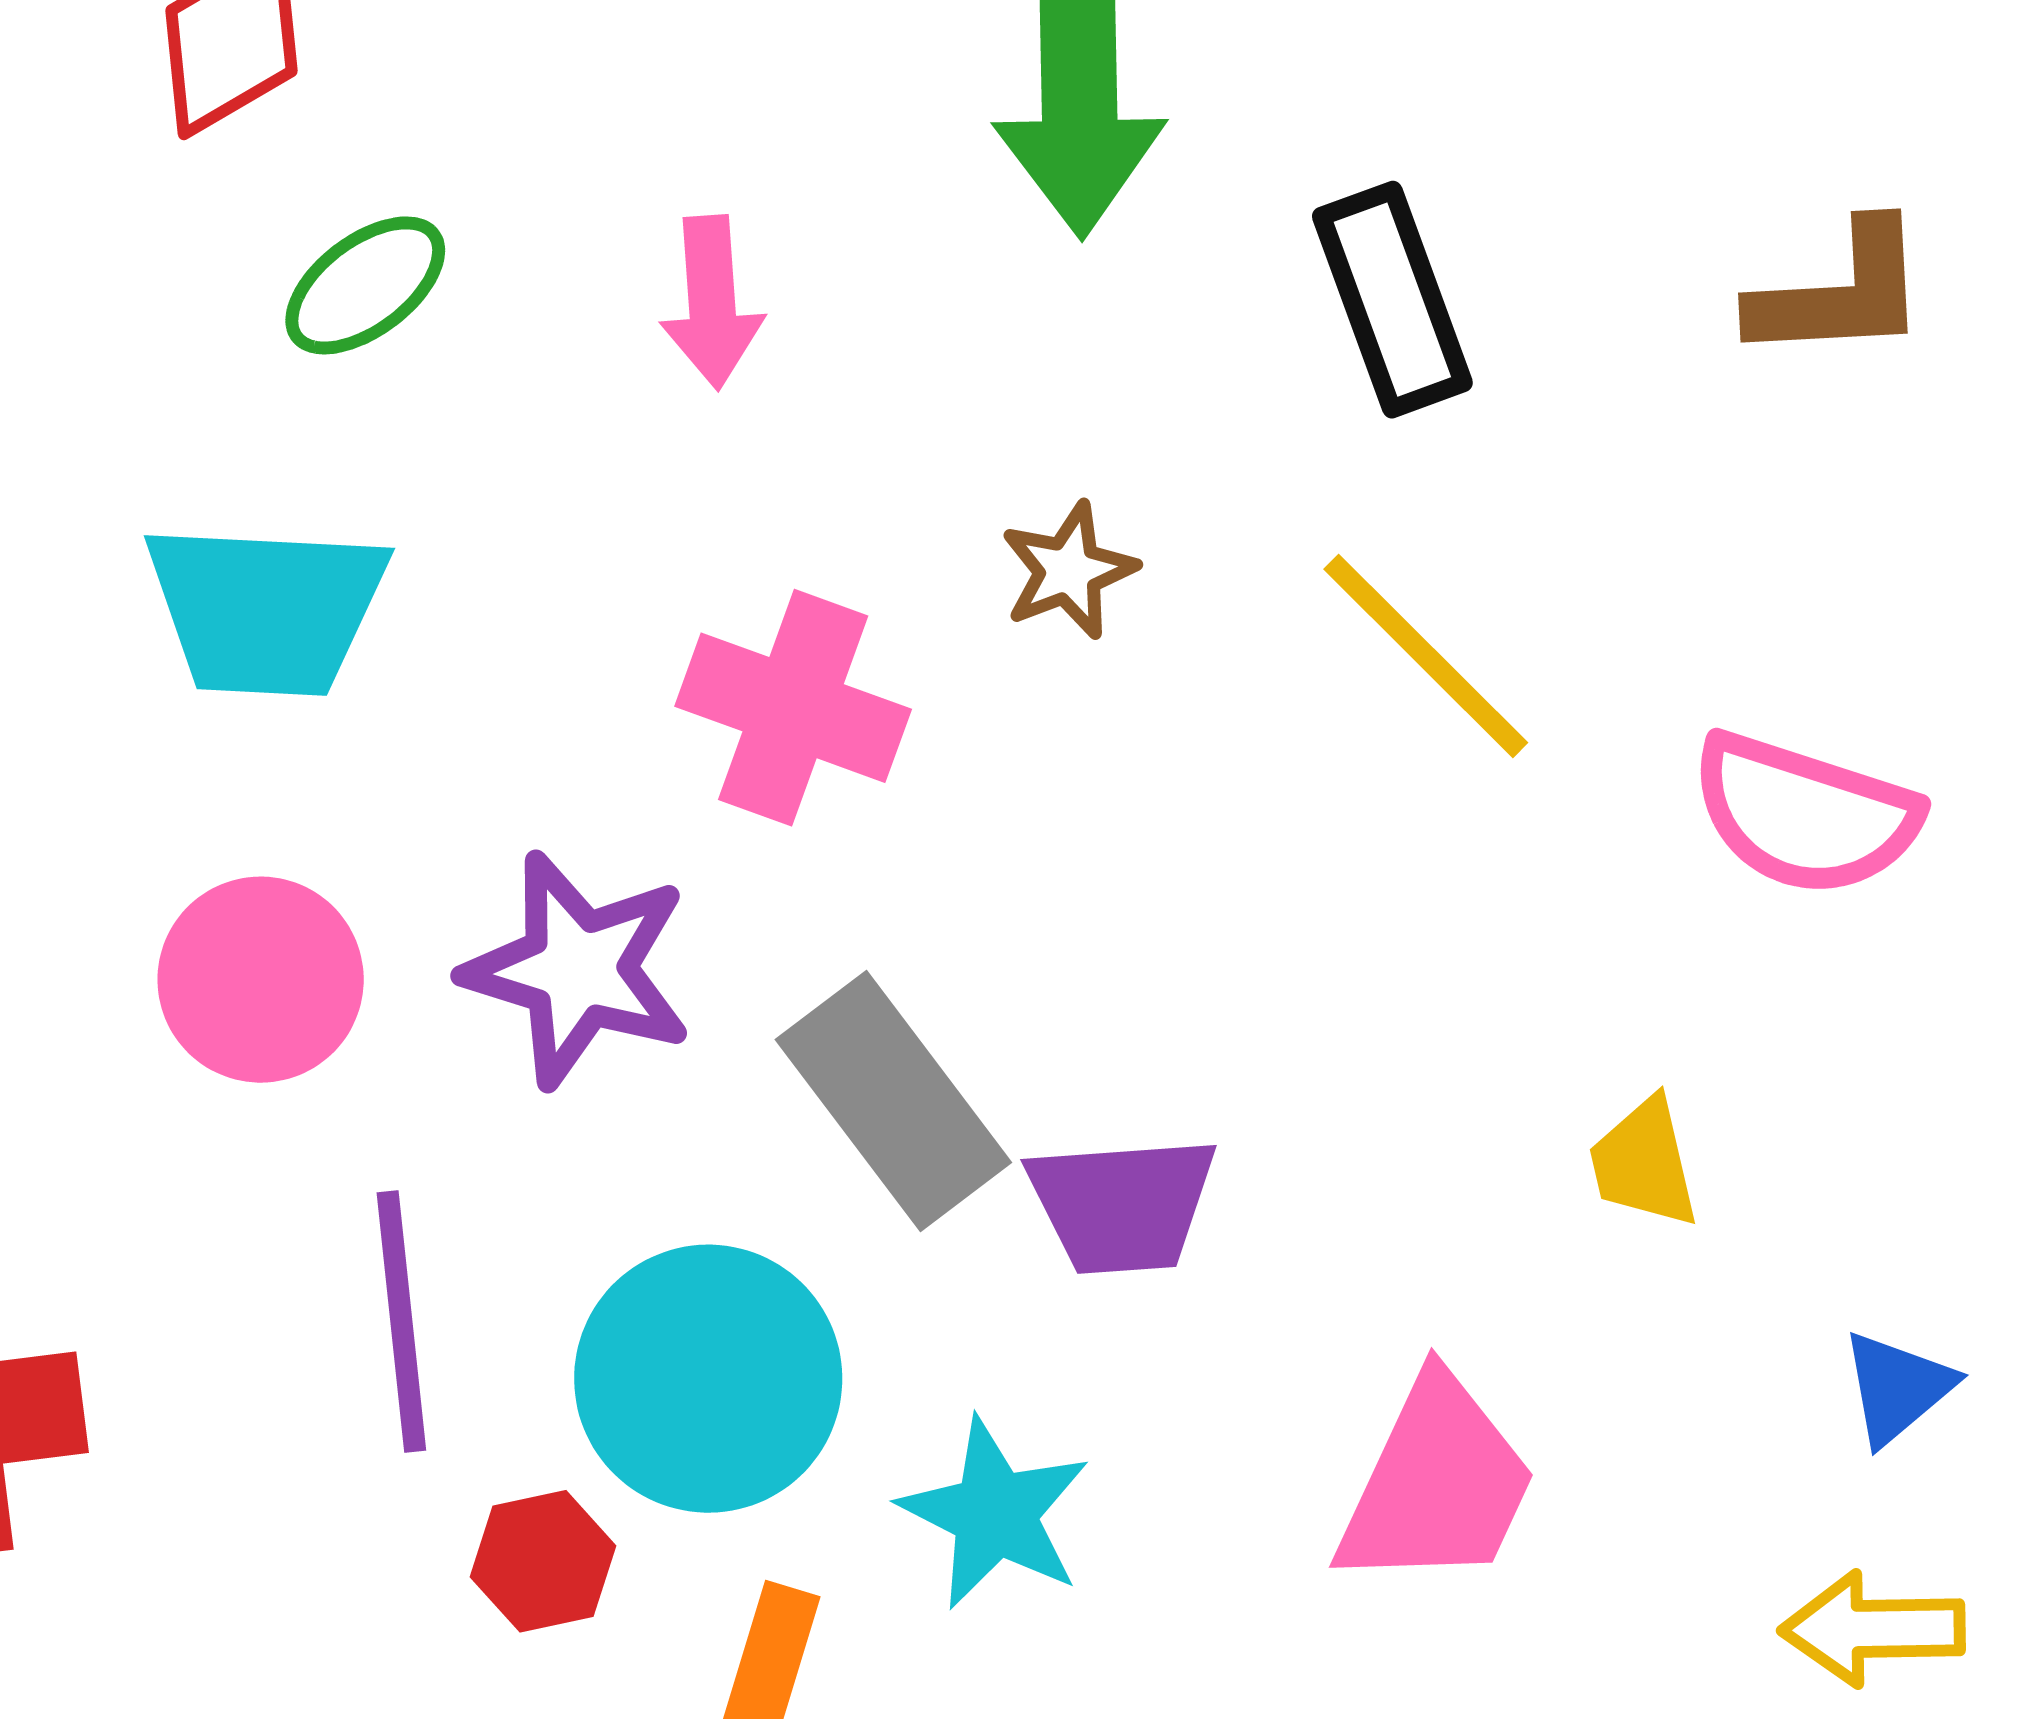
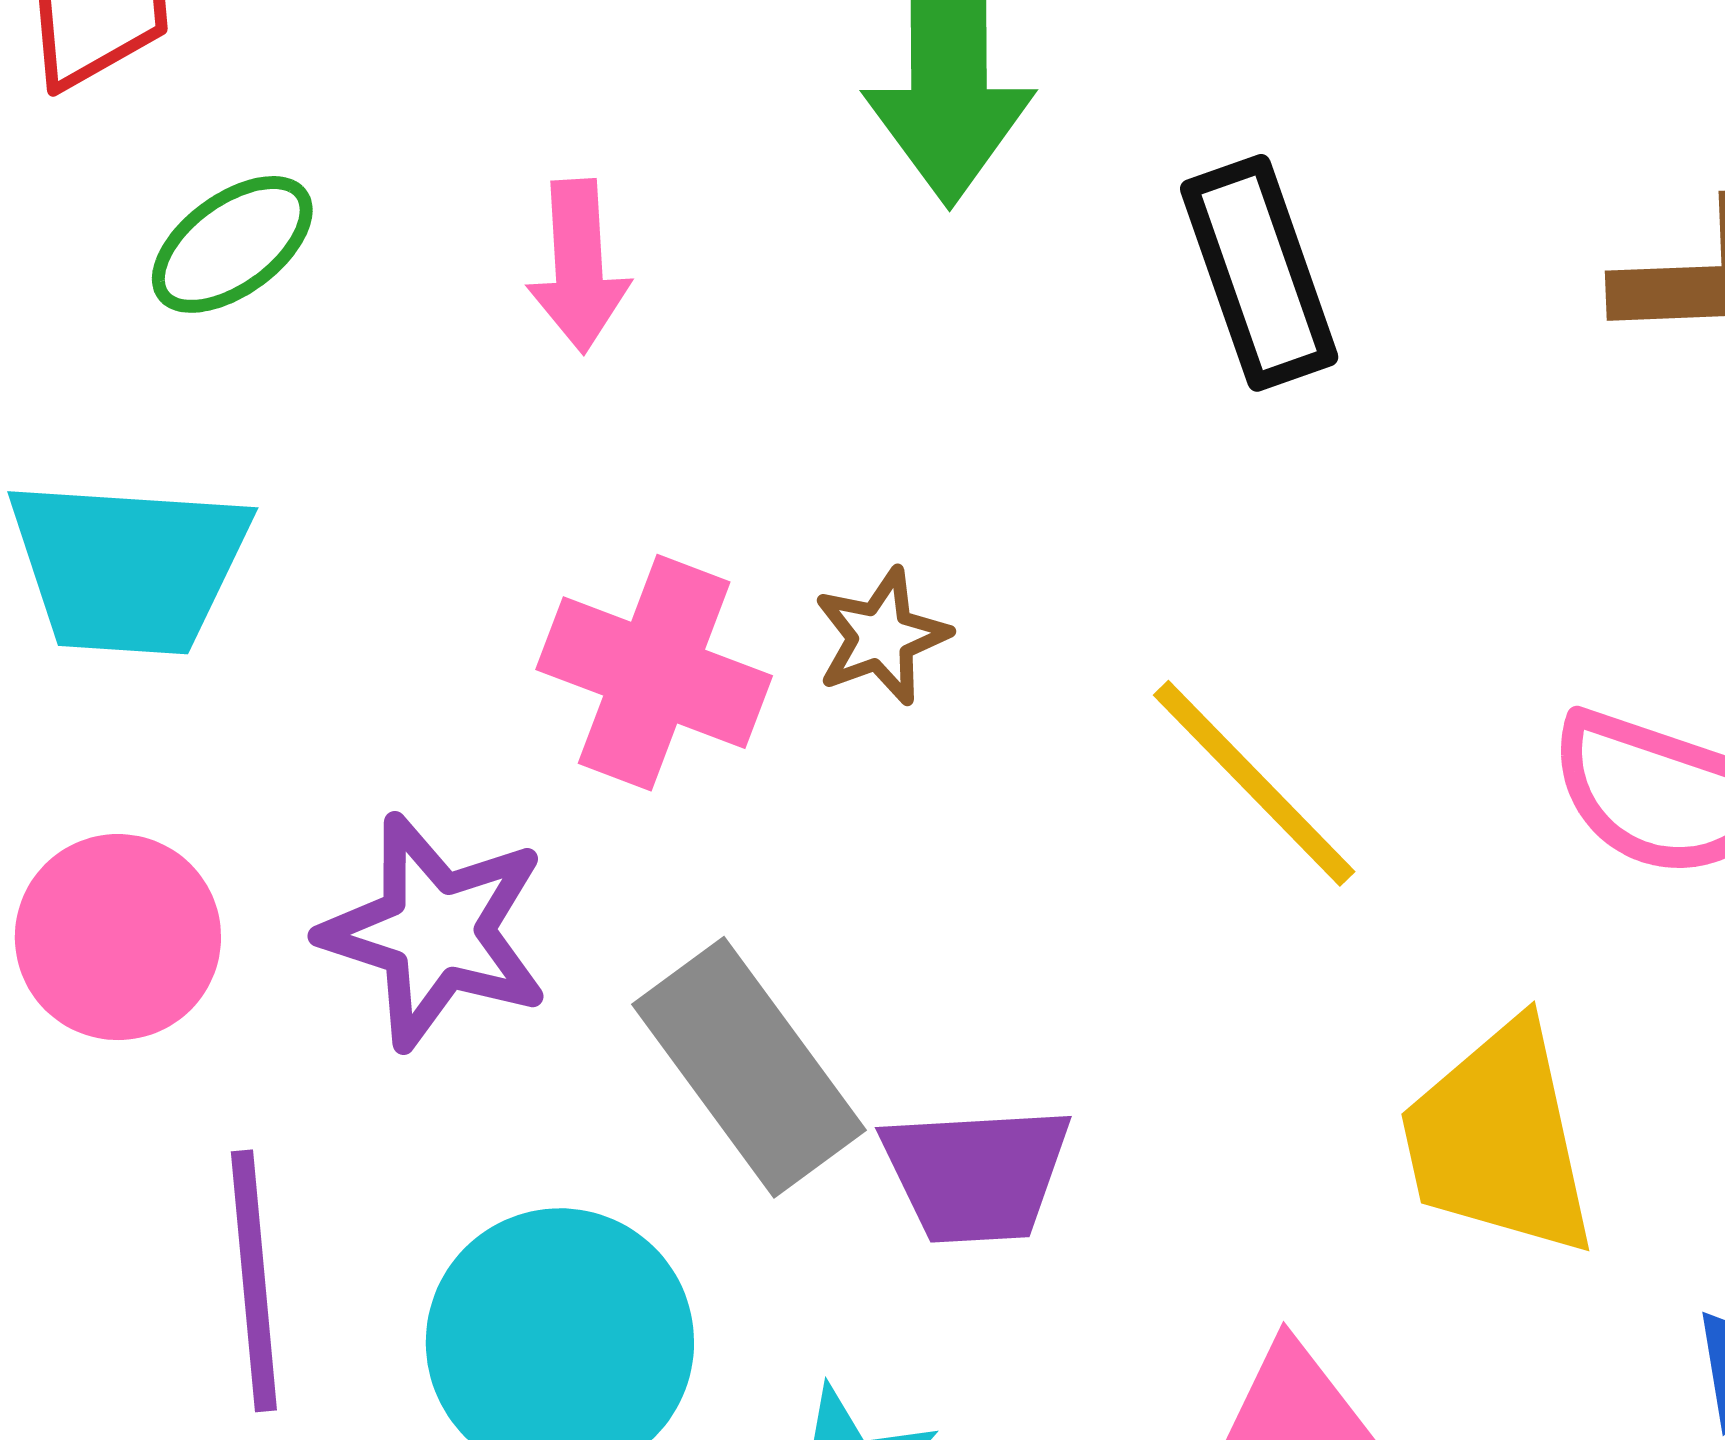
brown star: (1069, 571) -> (881, 636), moved
yellow line: (1426, 656) -> (1254, 783), moved
yellow trapezoid: (1644, 1163) -> (1499, 1140), size x1.8

